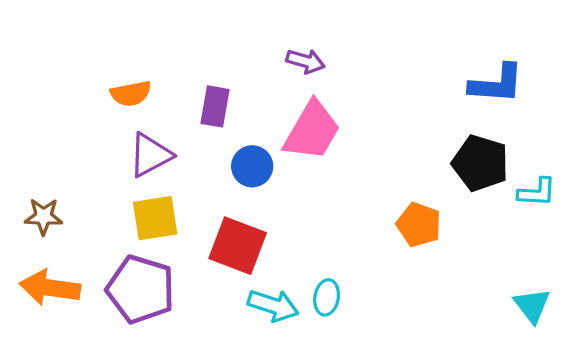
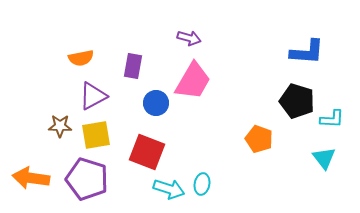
brown star: (43, 216) -> (60, 126), moved
cyan triangle: (532, 305) -> (324, 158), moved

